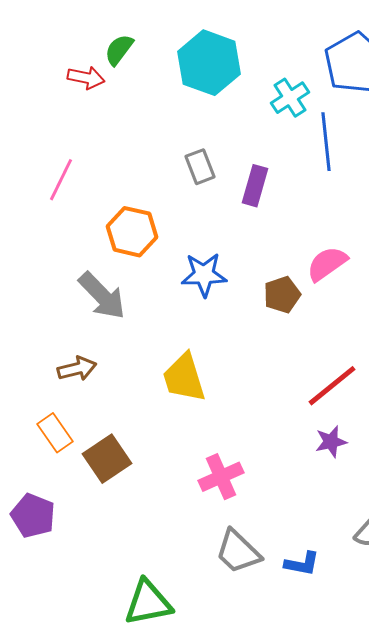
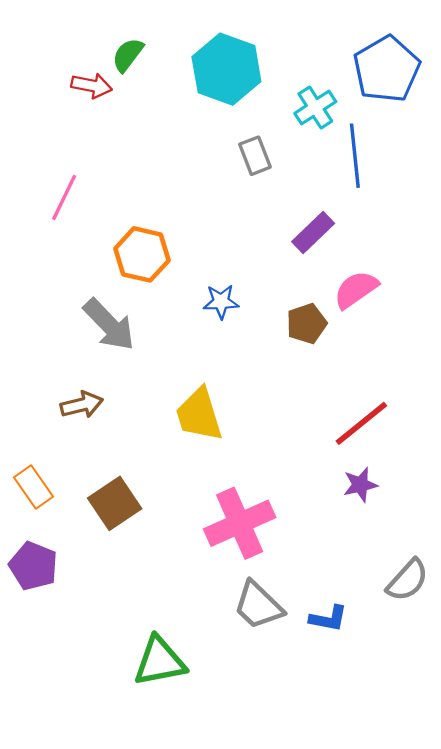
gray rectangle: (200, 167) -> (255, 156), moved
purple rectangle: (255, 186) -> (313, 233), moved, turned 30
blue star: (204, 275) -> (221, 302), size x0.7
orange rectangle: (55, 433) -> (33, 487), moved
pink cross: (221, 477) -> (240, 523), size x1.4

